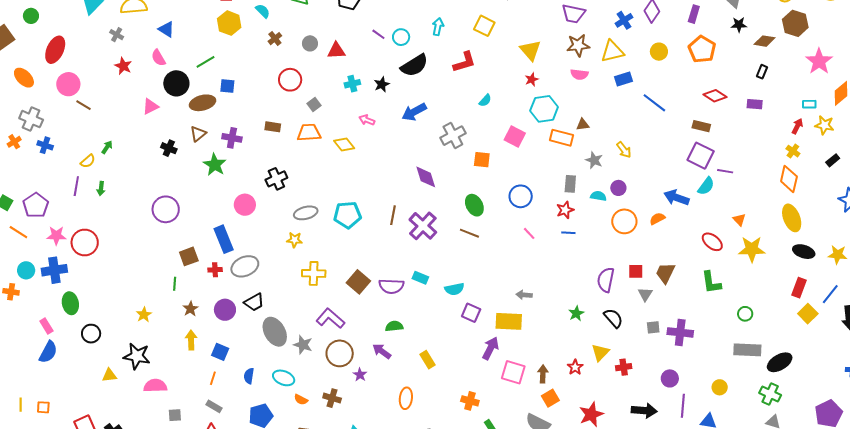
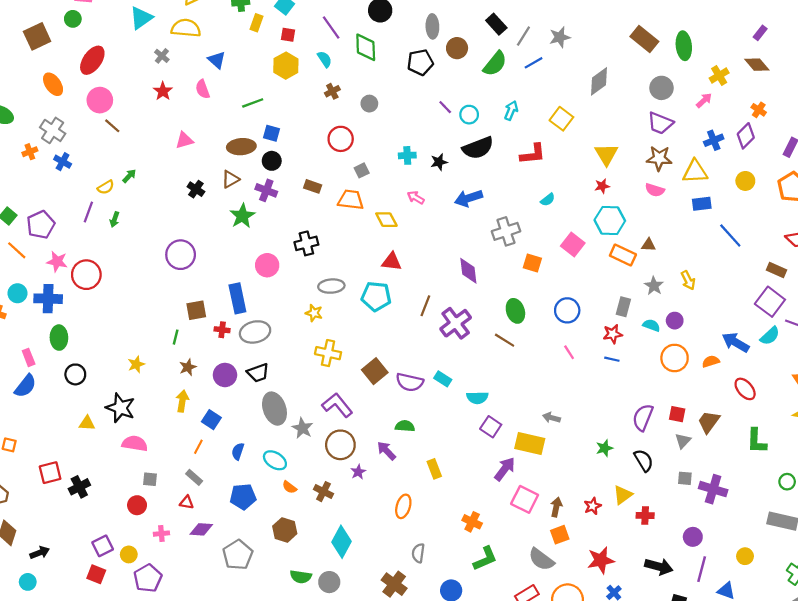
red triangle: (336, 51) -> (392, 262), moved
black circle: (176, 83) -> (272, 161), moved, size x0.7
red ellipse: (712, 242) -> (745, 389), moved

